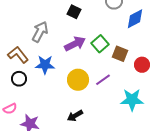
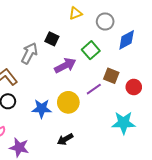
black square: (74, 12) -> (52, 39), moved
green square: (100, 44) -> (91, 50), moved
blue star: (45, 65) -> (42, 108), moved
purple line: (103, 80) -> (94, 89), moved

